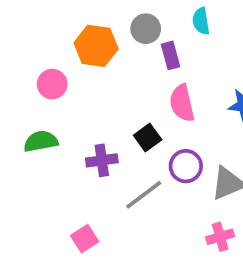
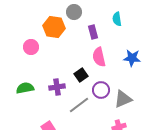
cyan semicircle: (201, 21) -> (117, 19), moved
gray circle: (146, 29) -> (74, 12), moved
green semicircle: (41, 141) -> (25, 88), moved

